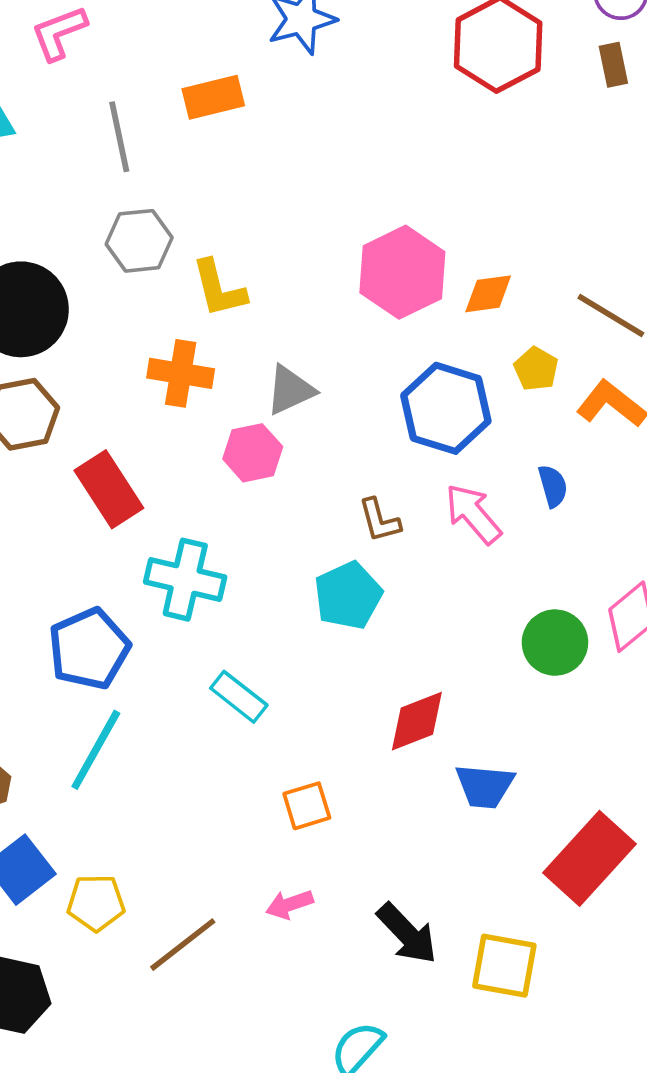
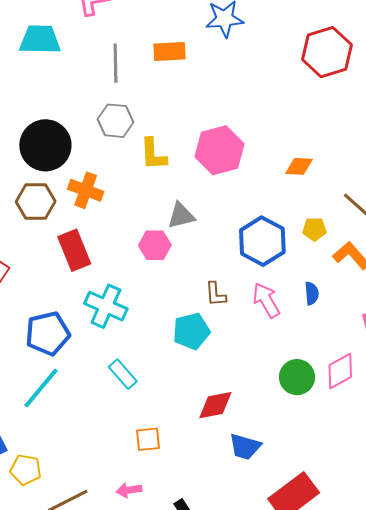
pink hexagon: (402, 272) -> (219, 150), moved
orange diamond: (488, 294) -> (299, 166), moved
yellow pentagon: (536, 369) -> (314, 229), turned 30
orange cross: (181, 373) -> (86, 190), moved

